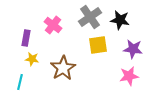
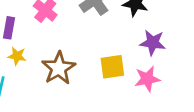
yellow square: (98, 45) -> (112, 67), moved

